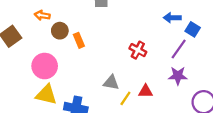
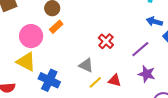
orange rectangle: (79, 40) -> (56, 27), moved, turned 56
purple line: (179, 49) -> (140, 49), moved
red cross: (138, 50) -> (106, 41), moved

